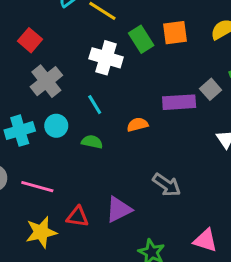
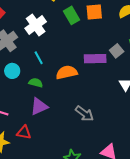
white cross: (106, 58) -> (36, 25), moved, turned 35
orange semicircle: (137, 124) -> (67, 72), size x1.5
purple triangle: (119, 209) -> (39, 107), moved

